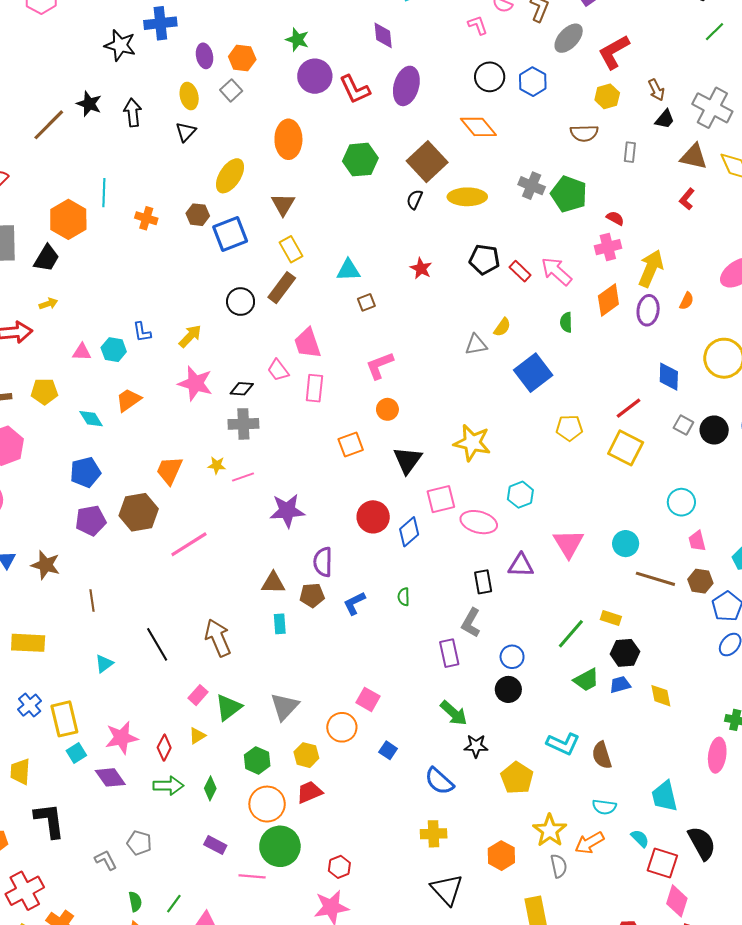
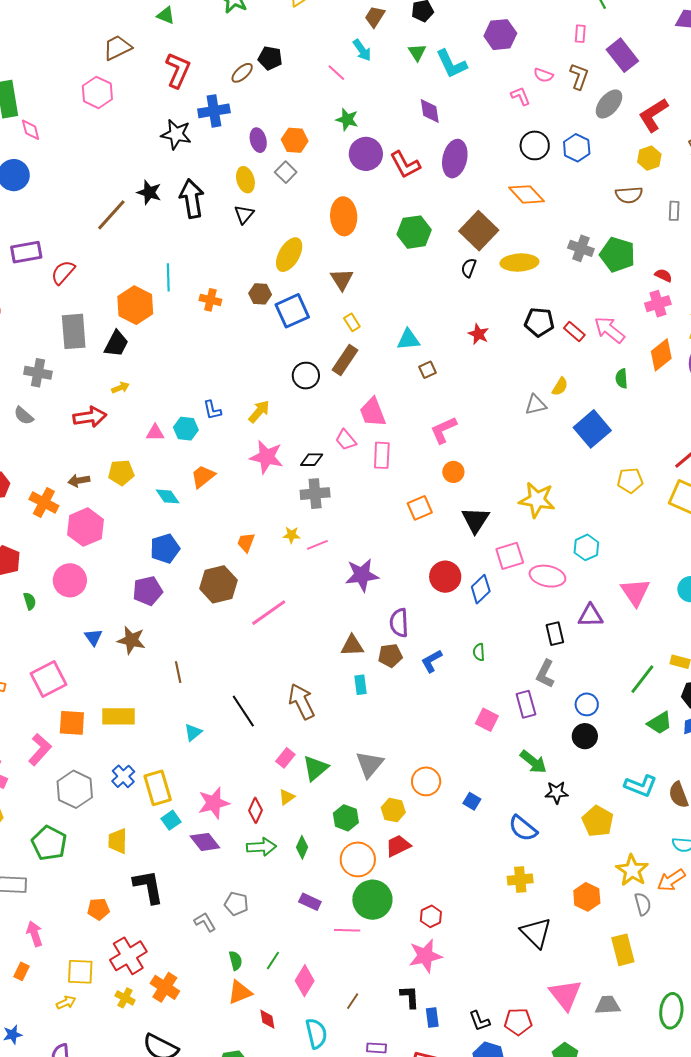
black arrow: (133, 113) -> (192, 199), size x1.4
yellow rectangle: (291, 249) -> (352, 322), size x0.7
orange trapezoid: (169, 470) -> (246, 542), size x0.7
purple pentagon: (91, 521) -> (148, 591), moved
pink square: (368, 699) -> (487, 720), moved

